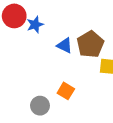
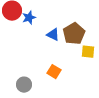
gray circle: (40, 106) -> (24, 85), moved

